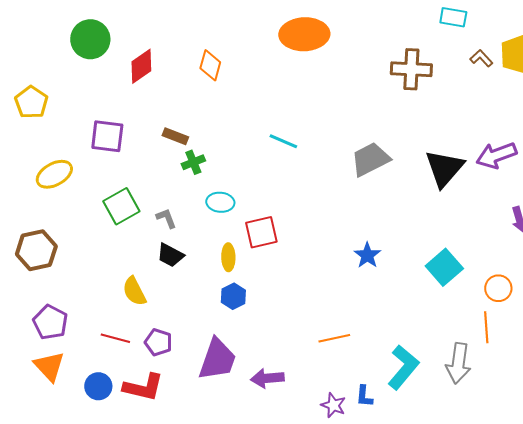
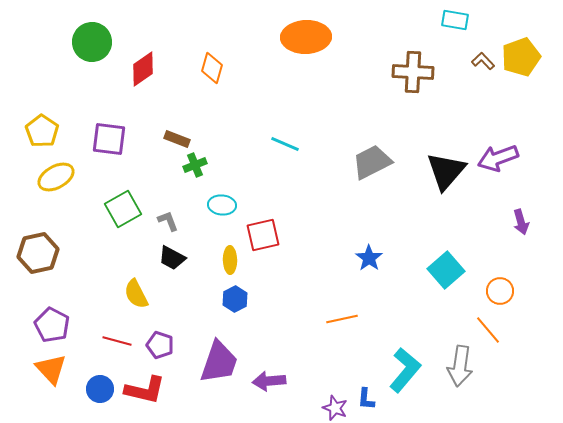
yellow pentagon: (31, 102) -> (42, 131), moved
orange line: (486, 327) -> (488, 330), turned -36
orange line: (334, 338) -> (342, 319), moved

